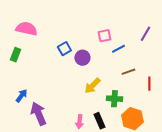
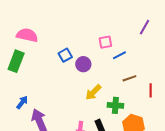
purple line: (145, 34) -> (145, 27), moved
green rectangle: (15, 55) -> (16, 61), size x1.5

